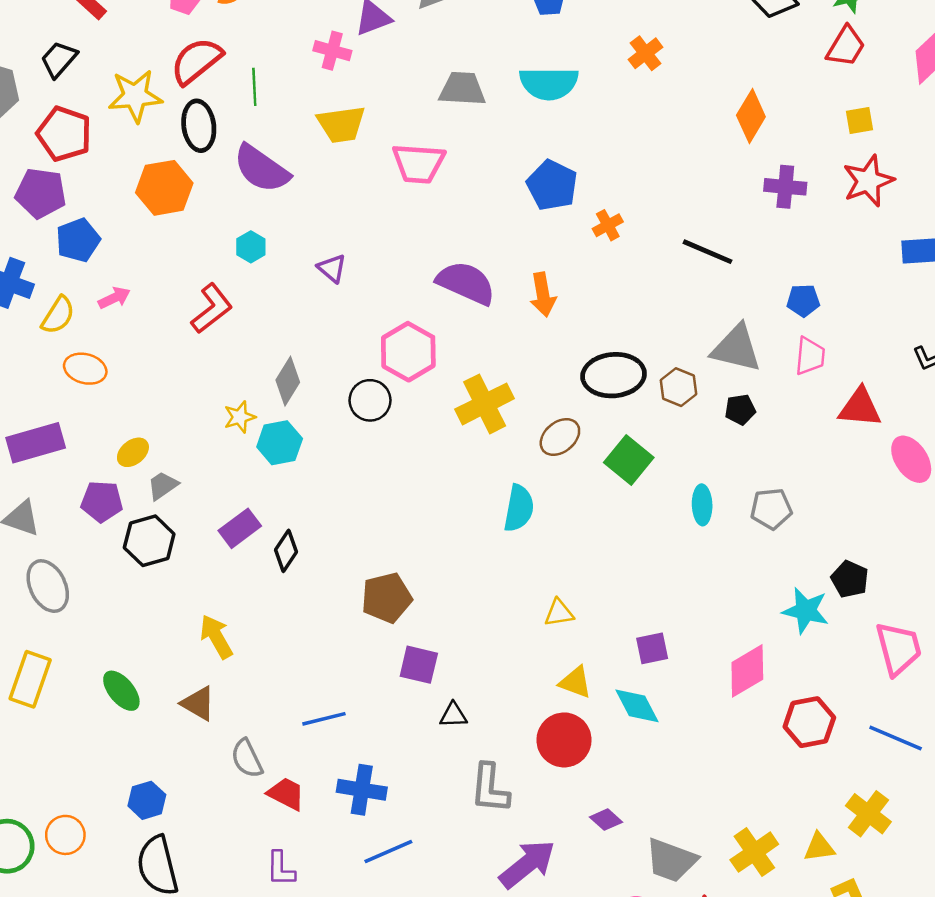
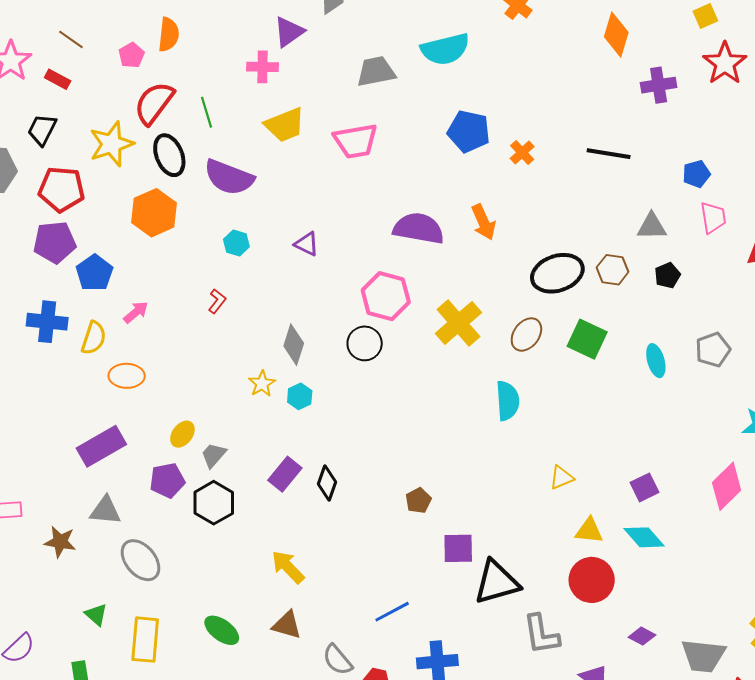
red L-shape: (212, 309) -> (217, 301), size x0.6
gray triangle: (736, 348) -> (652, 226), size x0.7
cyan hexagon: (280, 443) -> (300, 396), size x0.7
brown pentagon: (387, 598) -> (418, 501), size x0.6
black triangle: (453, 715) -> (497, 582), size x2.0

